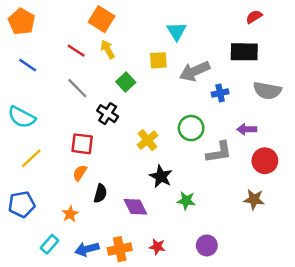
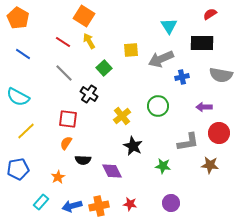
cyan triangle: (177, 31) -> (169, 26), moved
gray L-shape: (219, 152) -> (188, 142), moved
black semicircle: (100, 193) -> (83, 160), turned 77
green star: (186, 201) -> (163, 166), moved

